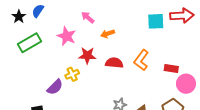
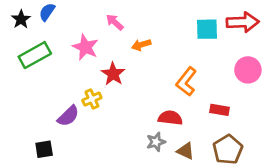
red star: (87, 55) -> (113, 74), turned 30
red semicircle: (114, 63) -> (170, 118), moved
red rectangle: (171, 68) -> (219, 110), moved
pink circle: (186, 84) -> (248, 70), moved

